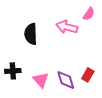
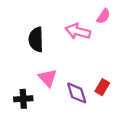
black cross: (13, 71) -> (23, 99), moved
pink triangle: (41, 80) -> (48, 78), moved

